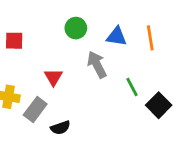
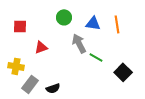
red triangle: (53, 77) -> (41, 47), moved, turned 40
green line: (132, 87) -> (96, 57), moved, turned -32
gray rectangle: (35, 109) -> (30, 84), moved

